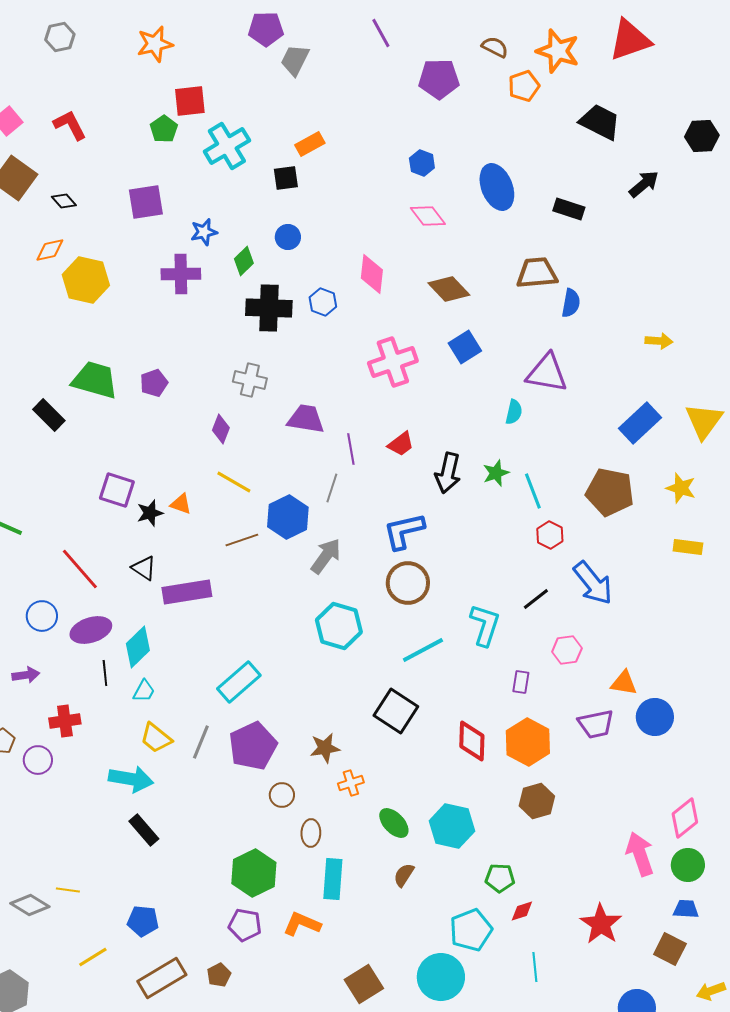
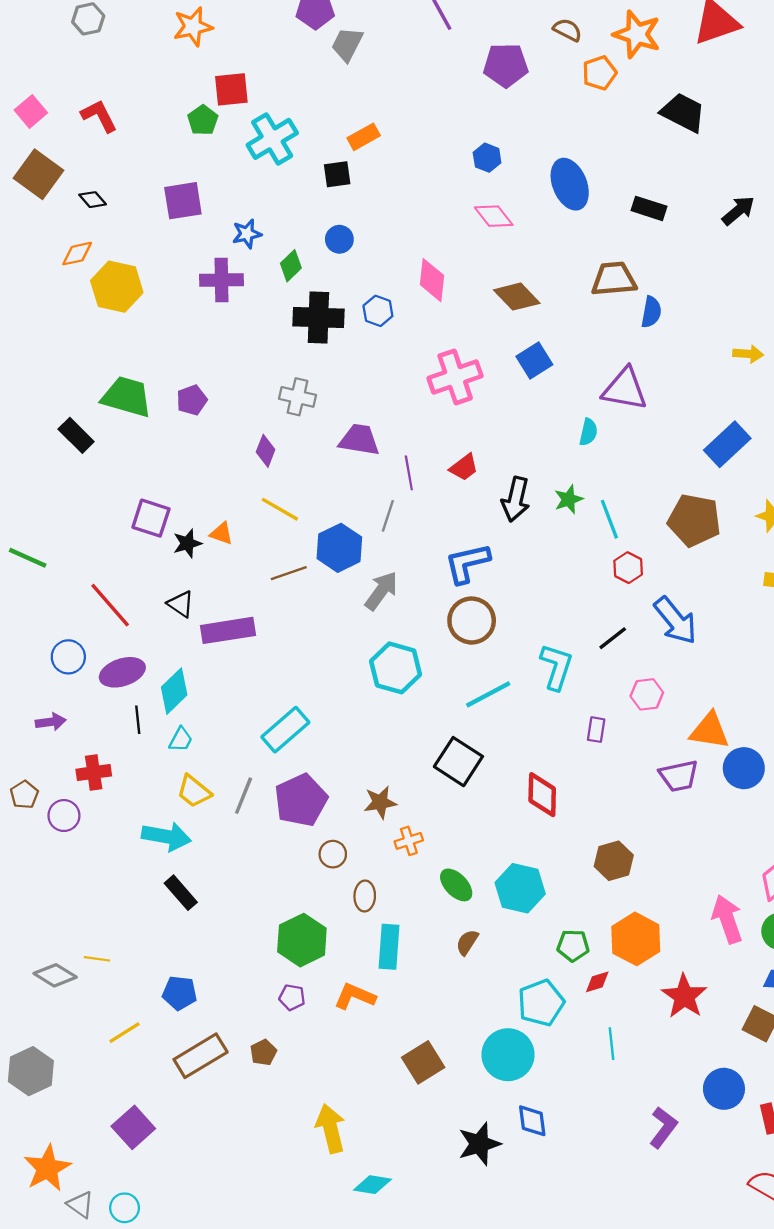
black arrow: (644, 184) -> (738, 211), moved
orange triangle: (624, 683) -> (710, 731), size x1.4
orange hexagon: (528, 742) -> (636, 939), moved
purple pentagon: (245, 925) -> (292, 997), size x0.7

